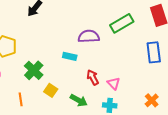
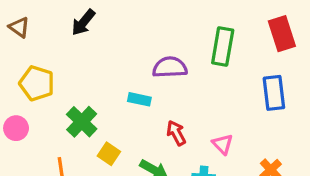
green rectangle: (122, 23) -> (223, 46), turned -50
pink triangle: (114, 83) -> (223, 144), moved

